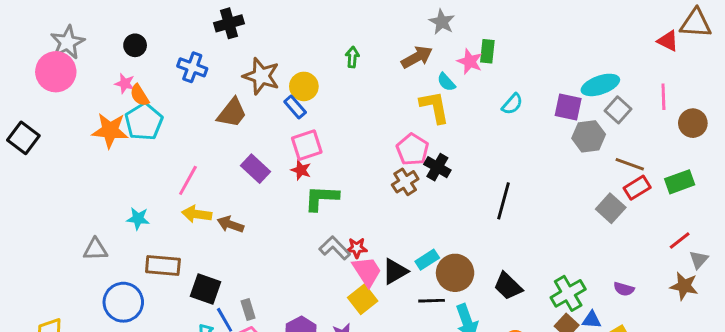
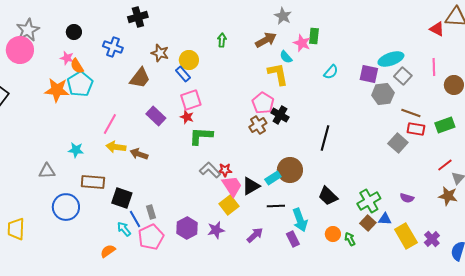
brown star: (261, 76) -> (160, 53), size x0.7
red rectangle: (637, 188) -> (416, 129), turned 42
brown circle: (455, 273) -> (290, 170), moved

